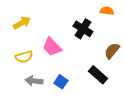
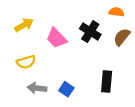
pink trapezoid: (52, 47) -> (57, 38), moved
brown semicircle: (112, 51) -> (122, 37), moved
black rectangle: (98, 75) -> (107, 82), turned 54

